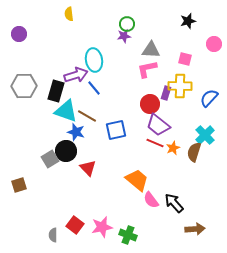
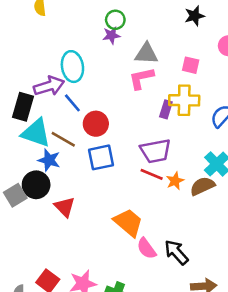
red circle: (150, 104) -> (96, 124), moved
purple trapezoid: (158, 125) -> (156, 151), turned -50
brown semicircle: (194, 152) -> (202, 186), turned 48

